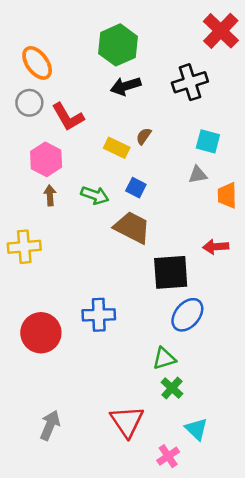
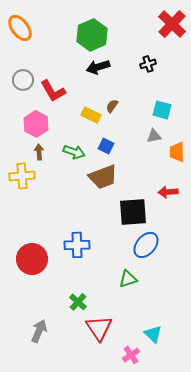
orange ellipse: (37, 63) -> (20, 28), moved
black cross: (190, 82) -> (148, 64), size x0.6
brown trapezoid: (132, 227) -> (103, 177), turned 132
yellow cross: (24, 247) -> (22, 176), moved
green cross: (172, 388) -> (78, 302), moved

